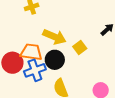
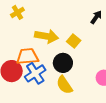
black circle: (55, 60) -> (63, 63), moved

